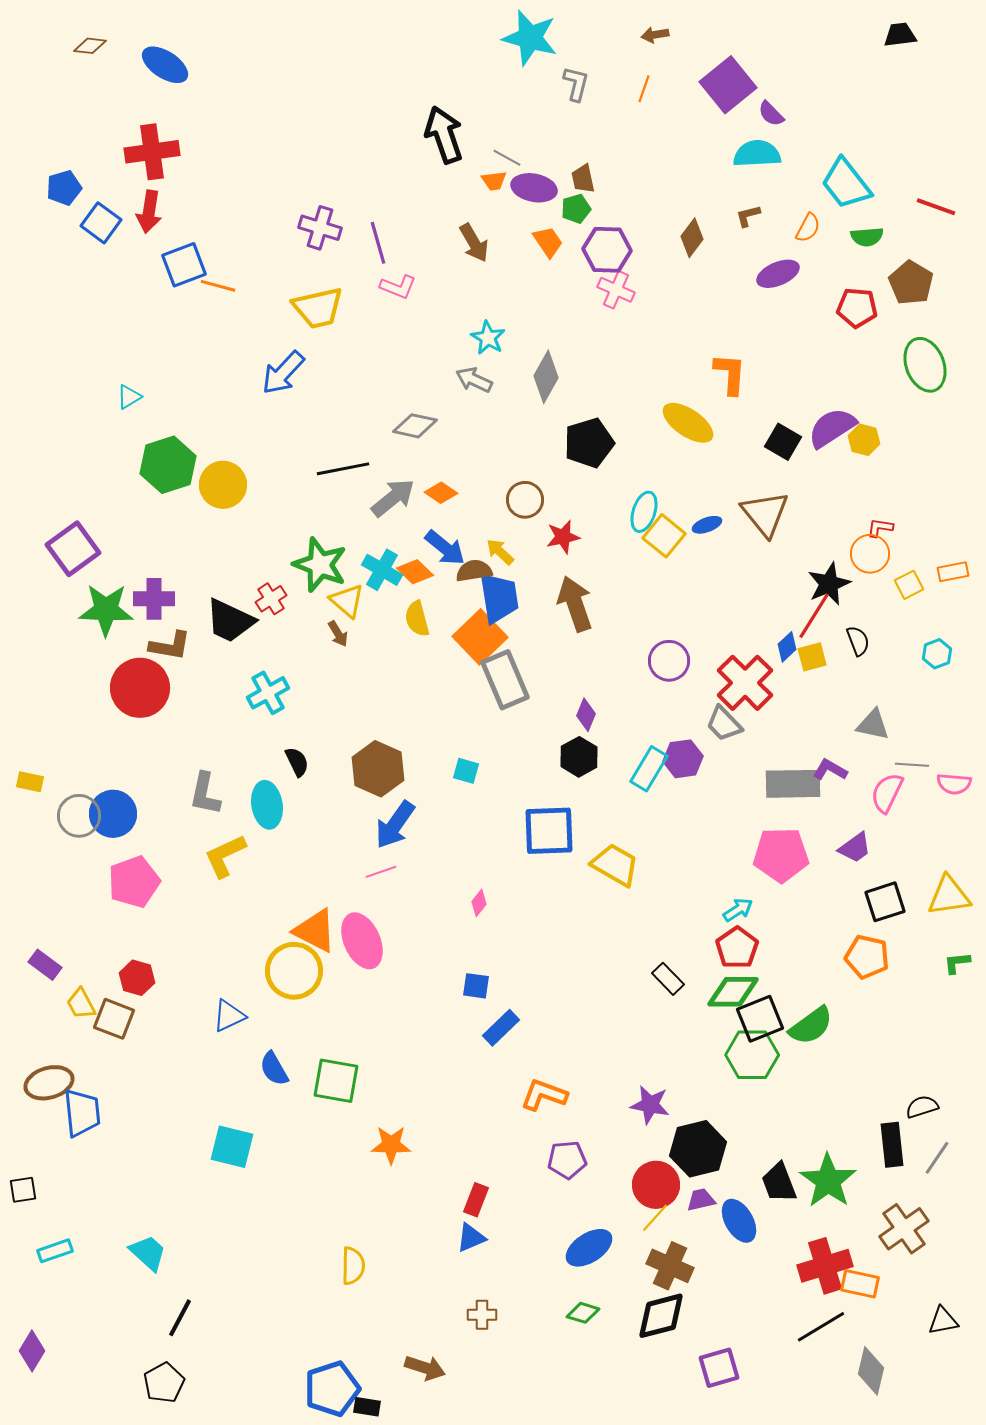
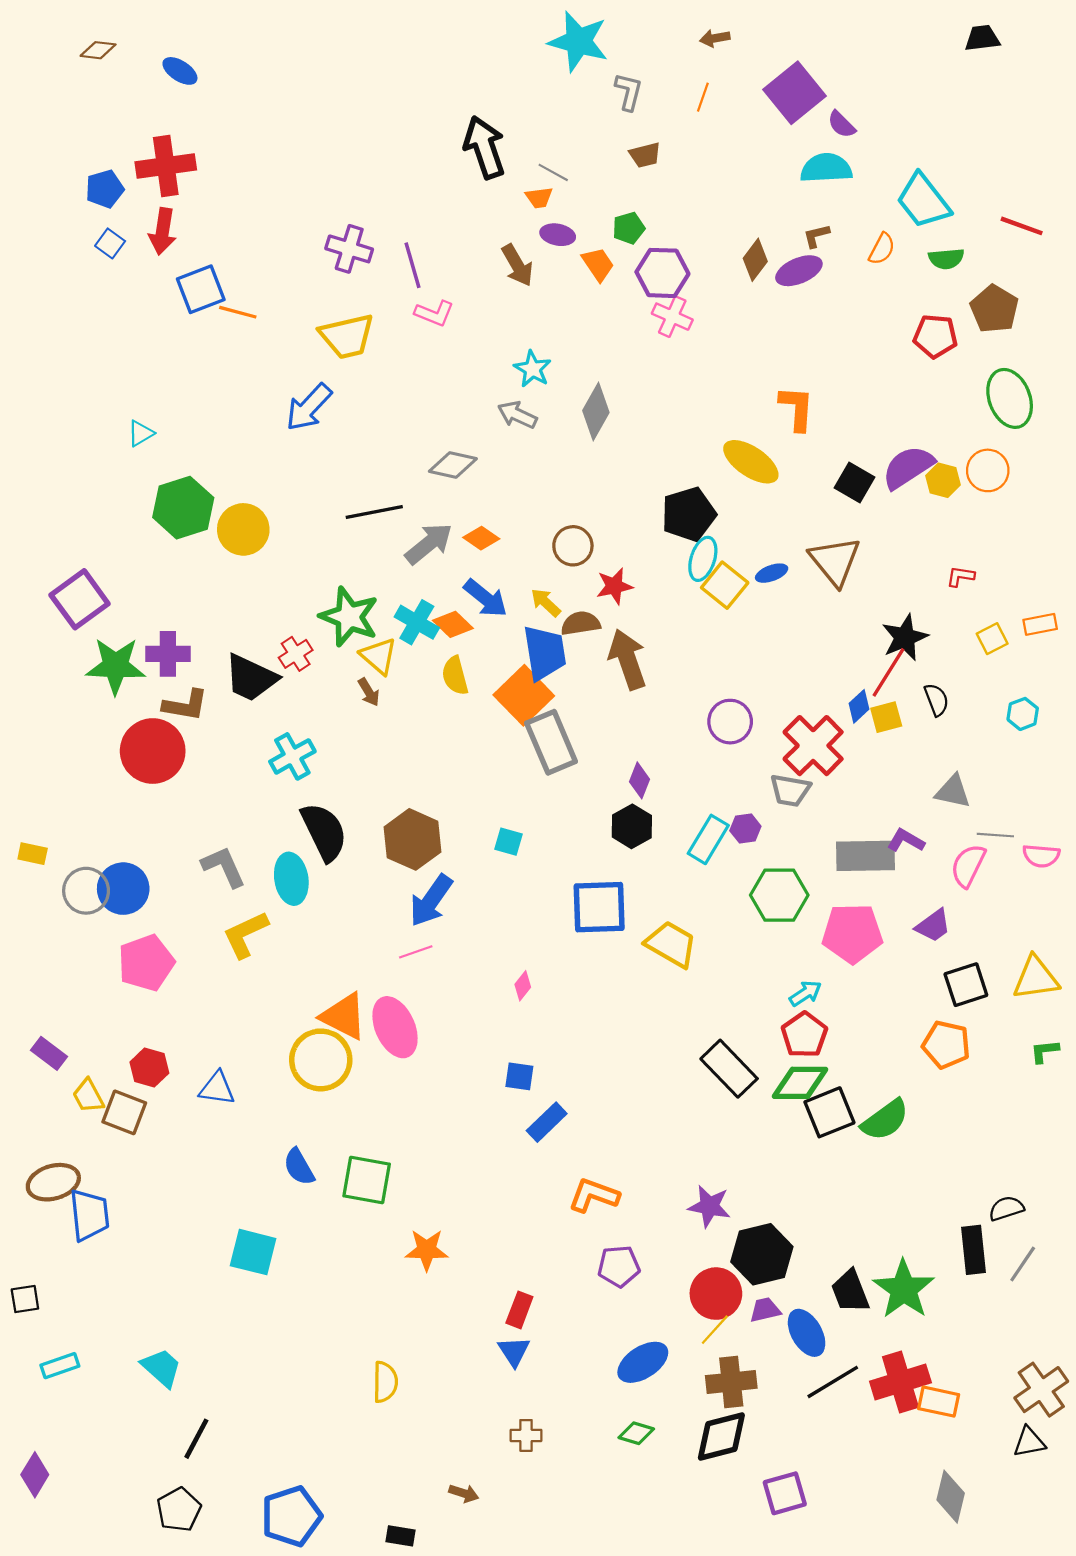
blue ellipse: (165, 65) -> (180, 71), size x0.7
brown trapezoid: (583, 179) -> (645, 155), moved, turned -92
blue pentagon: (64, 188) -> (105, 189), moved
purple ellipse: (534, 188) -> (558, 235), moved, size x0.7
blue square: (101, 223) -> (110, 243), size x0.7
purple ellipse: (778, 274) -> (799, 271), moved
black pentagon: (589, 443) -> (689, 514), moved
orange circle: (870, 554) -> (988, 470), moved
brown semicircle: (474, 571) -> (581, 623), moved
gray trapezoid: (724, 724) -> (790, 790), turned -36
purple hexagon: (683, 759) -> (745, 829), size x0.7
black semicircle: (297, 762) -> (324, 832), size x1.8
gray L-shape: (205, 794) -> (224, 867), turned 144
black rectangle: (668, 979) -> (729, 1069), size x1.6
blue triangle: (229, 1016) -> (217, 1088), moved, turned 33
green hexagon: (752, 1055) -> (779, 895), moved
brown cross: (904, 1229) -> (1041, 1390), moved
blue triangle: (471, 1238) -> (514, 1351), turned -40
brown cross: (670, 1266) -> (731, 1382), turned -30
black line: (821, 1327) -> (833, 1382), moved
brown arrow: (425, 1368) -> (464, 1493), size x0.7
blue pentagon: (332, 1389) -> (291, 1516), moved

